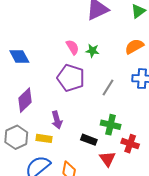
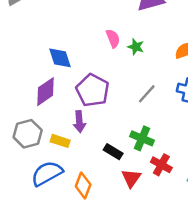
blue diamond: (19, 57) -> (60, 58), moved
purple pentagon: (71, 78) -> (93, 90), moved

